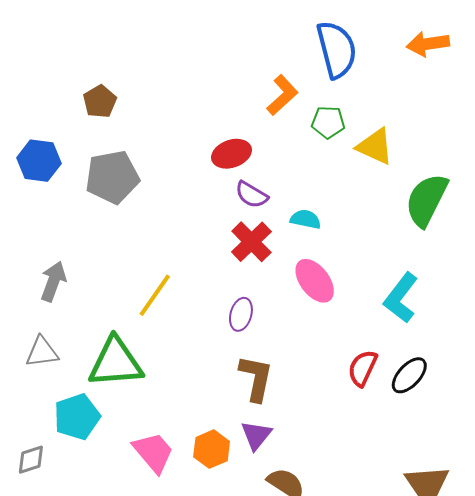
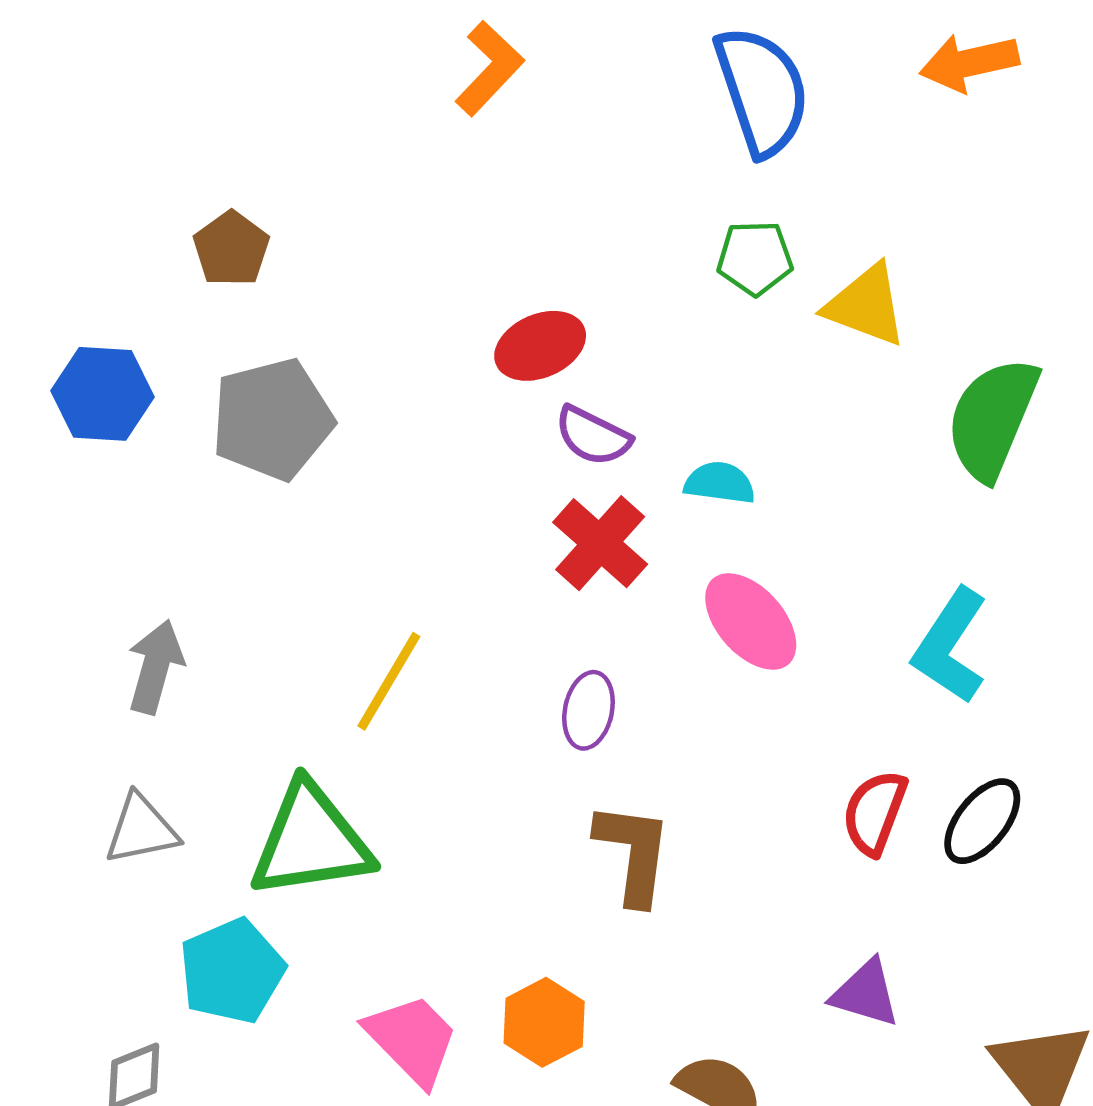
orange L-shape: (282, 95) -> (489, 68), moved
purple triangle: (256, 435) -> (866, 993), moved, turned -48

